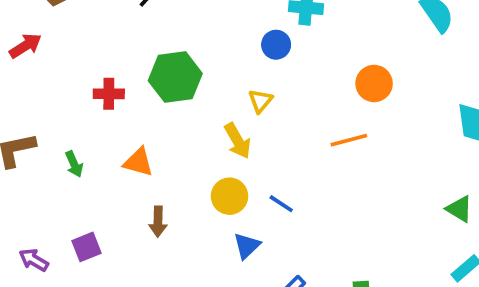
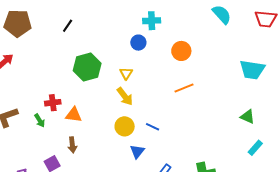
orange circle: (374, 83) -> (181, 51), moved
red cross: (109, 94) -> (53, 103), moved
yellow triangle: (260, 101) -> (126, 73), moved
brown arrow: (158, 222) -> (72, 145), moved

